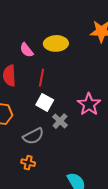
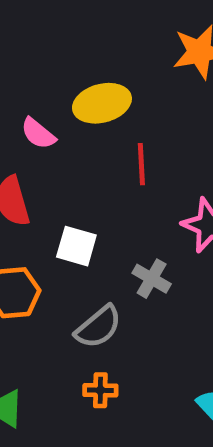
red line: (41, 78) -> (141, 164), moved
white square: (45, 102) -> (76, 246), moved

